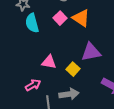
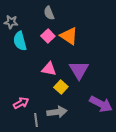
purple triangle: (91, 52) -> (79, 70), turned -50
pink triangle: (49, 62) -> (49, 69), moved

